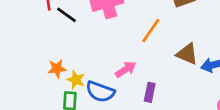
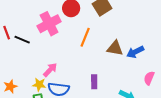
orange star: (57, 68) -> (10, 87), moved
pink arrow: (126, 69) -> (50, 70), moved

